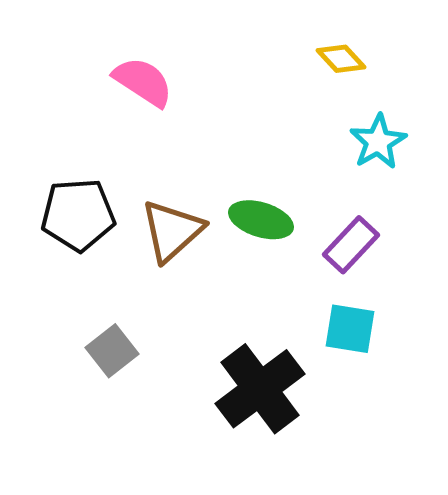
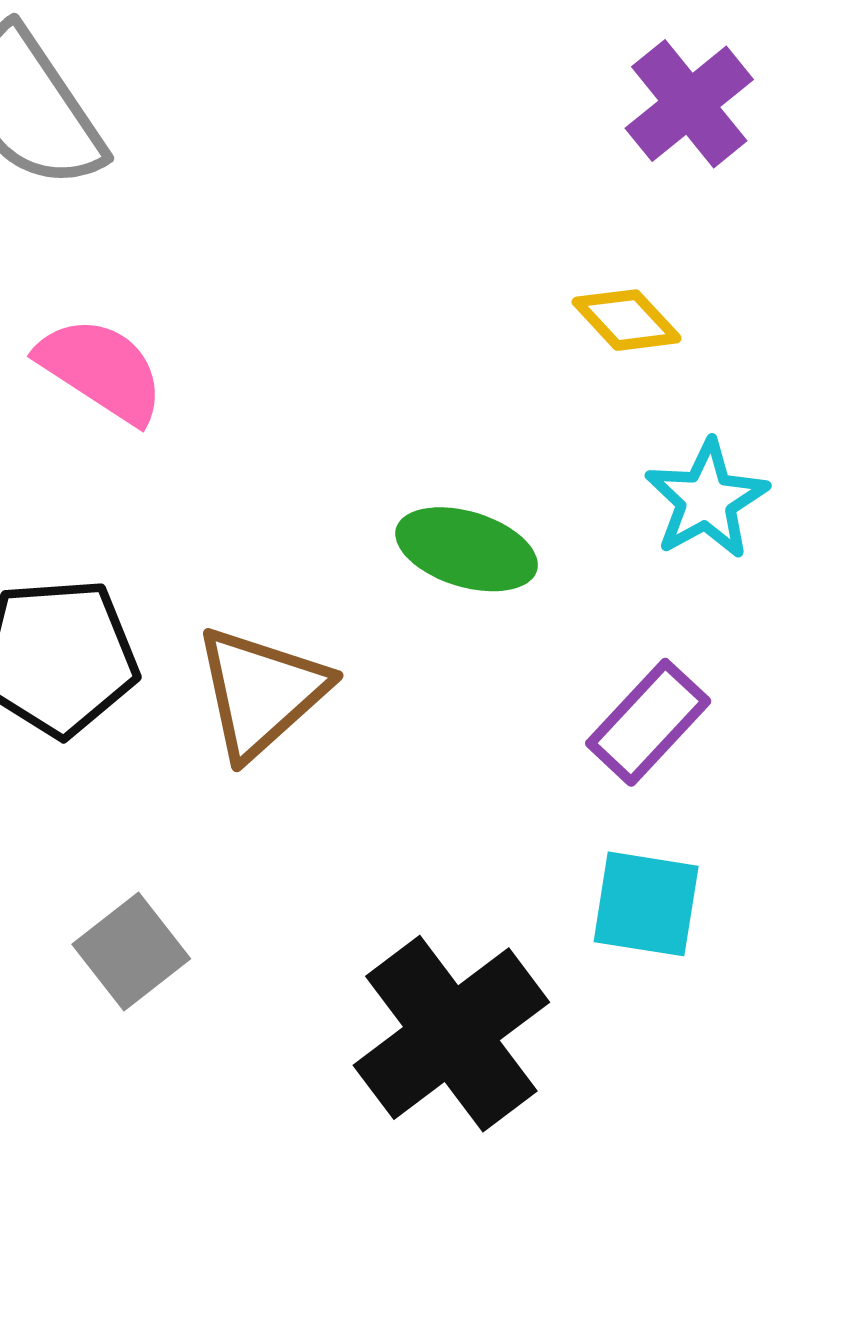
pink semicircle: (143, 82) -> (101, 370), moved
green ellipse: (261, 220) -> (467, 549), moved

